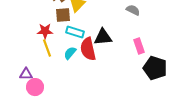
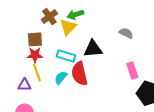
brown square: (63, 15) -> (35, 39), moved
black triangle: (103, 37) -> (93, 49), moved
purple triangle: (26, 74) -> (25, 85), moved

